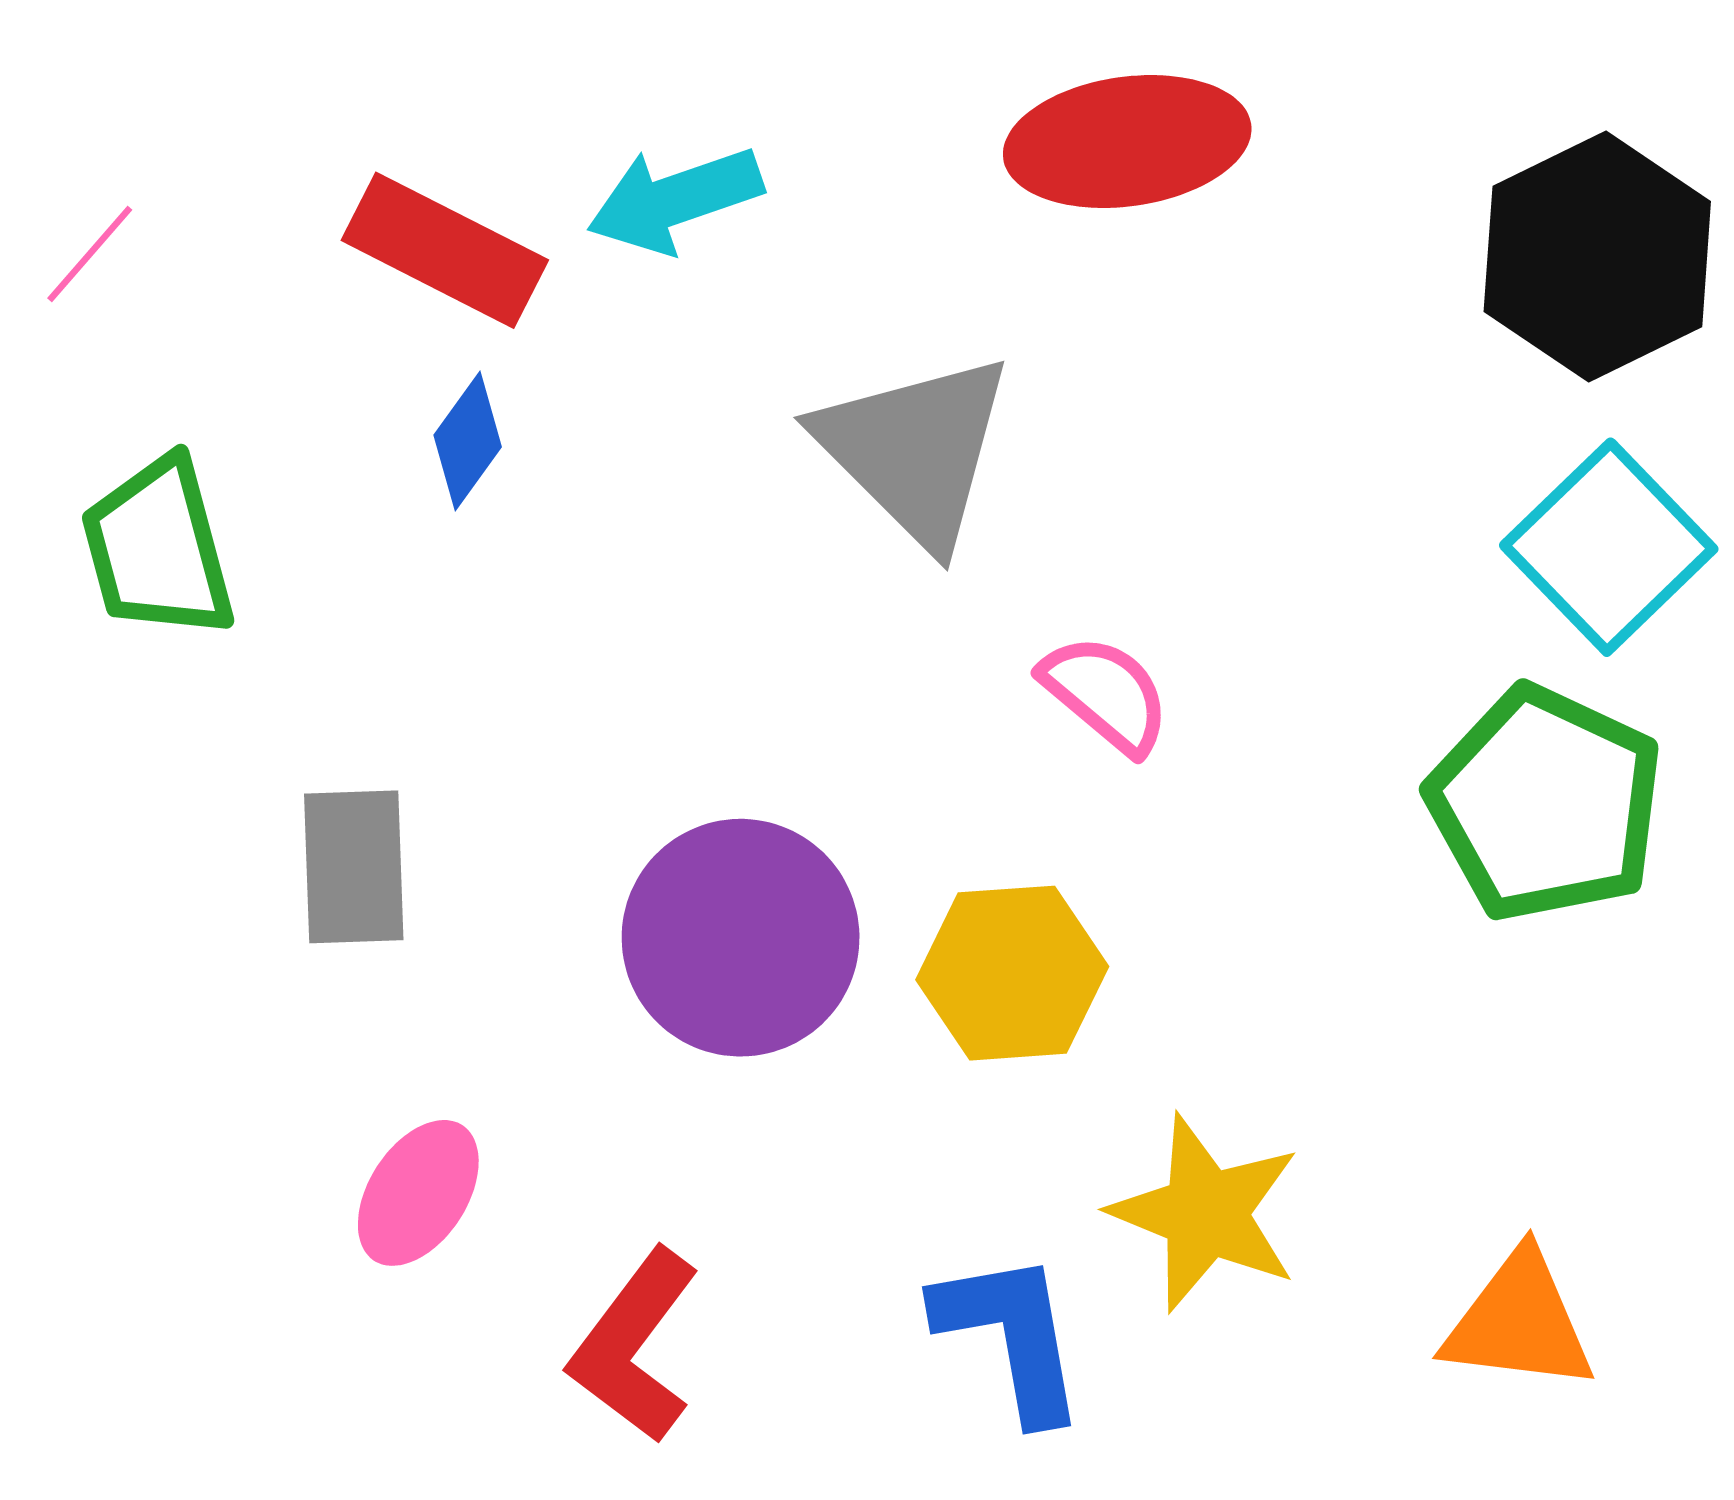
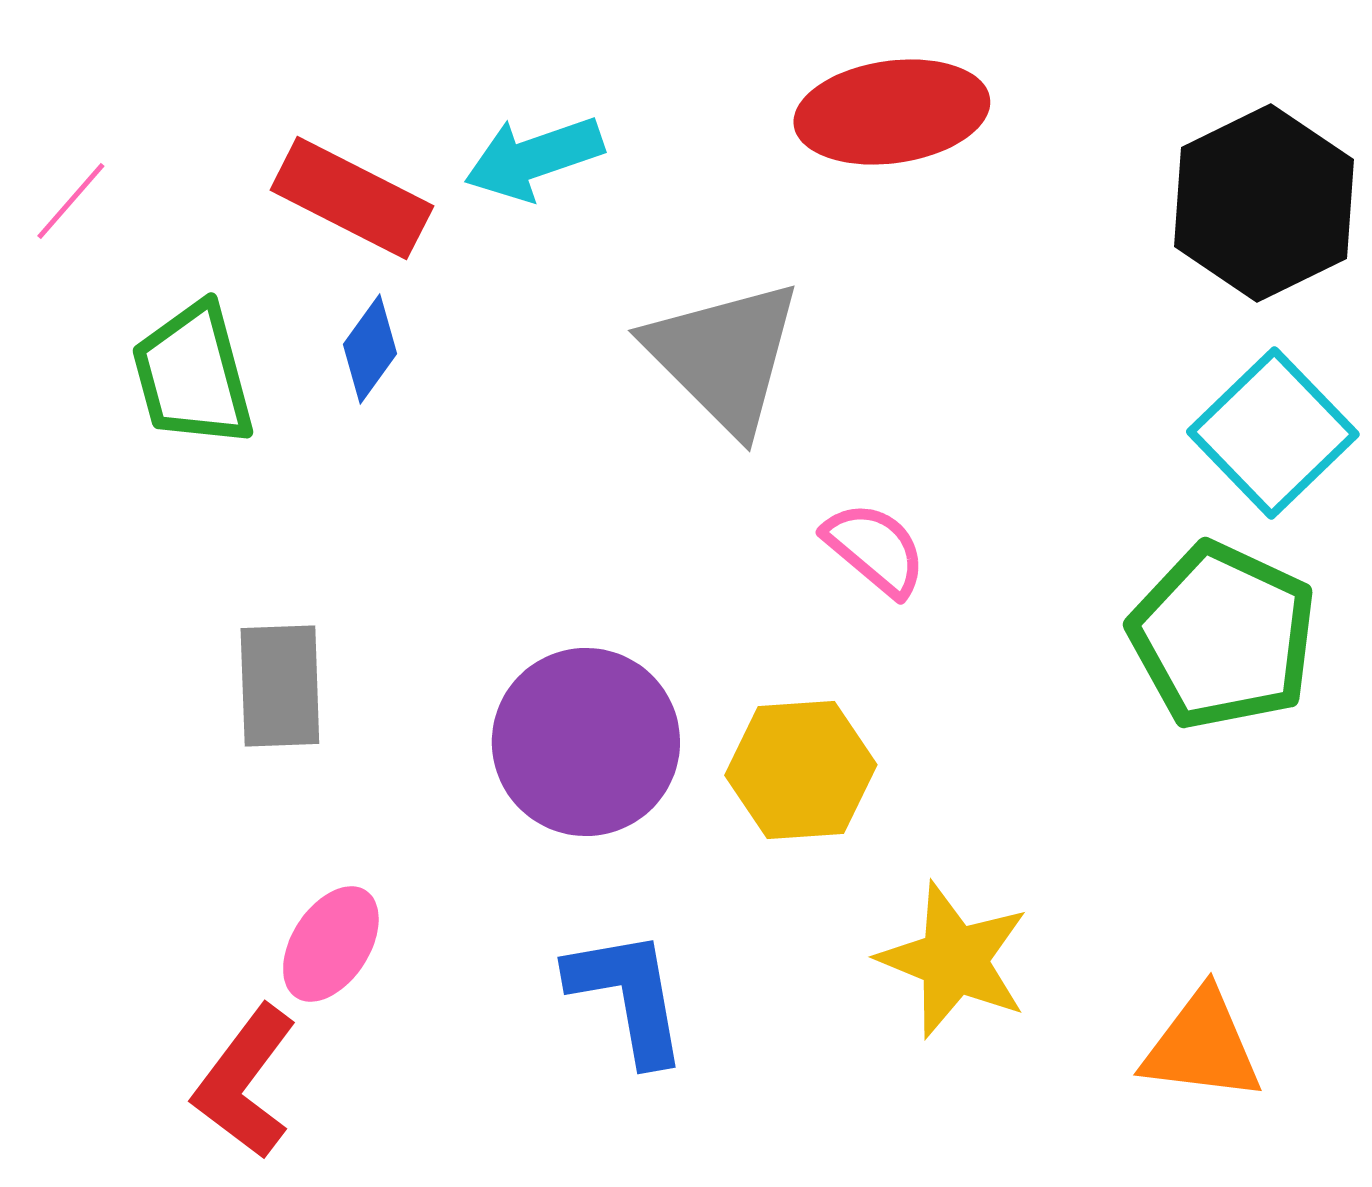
green trapezoid: (158, 548) -> (193, 375), moved
blue L-shape: (1011, 1336) -> (628, 996), moved
red L-shape: (634, 1346) -> (245, 1082), moved

